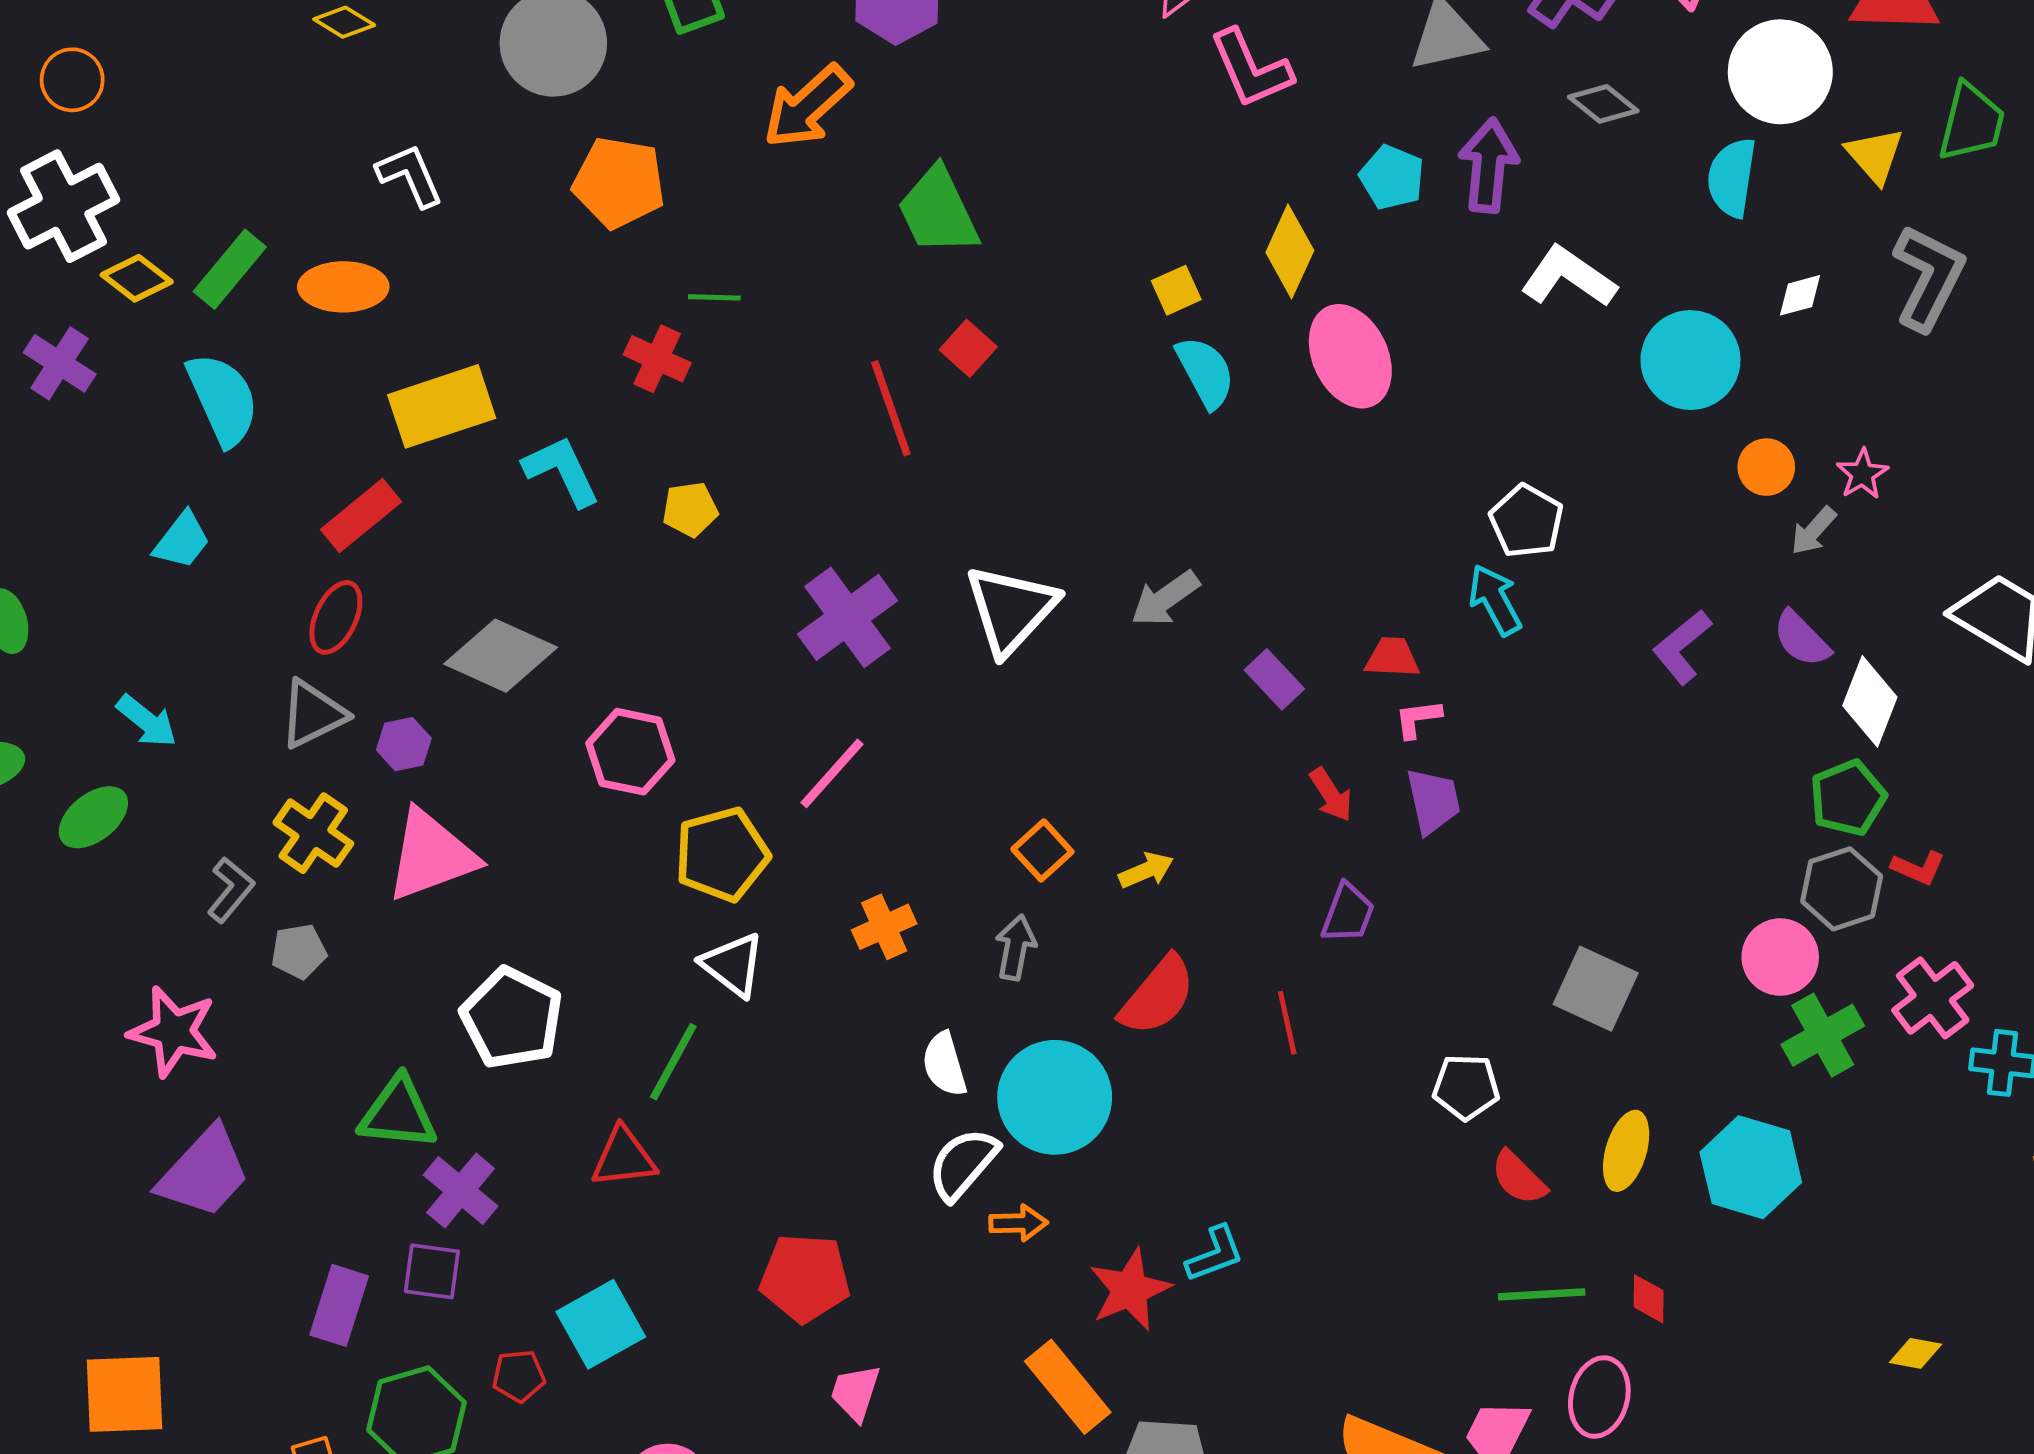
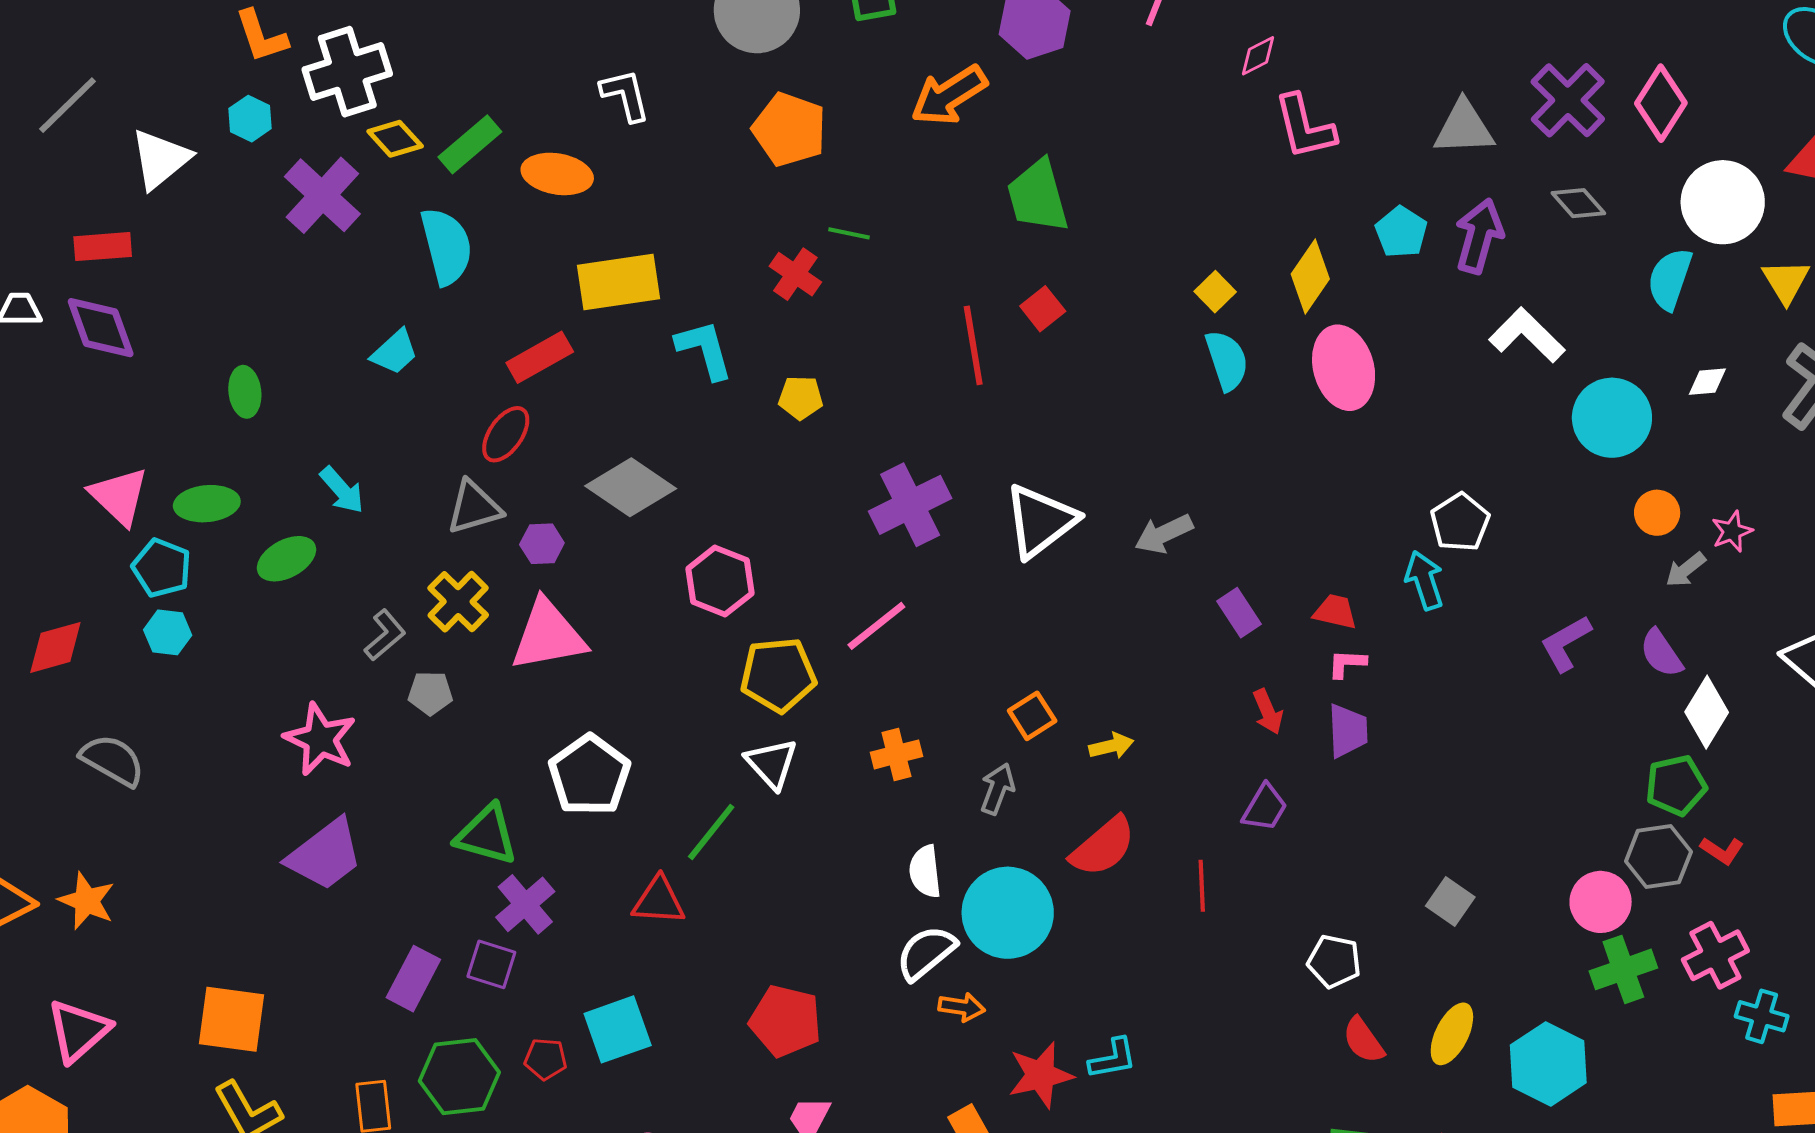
yellow square: (1176, 290) -> (1215, 292), turned -30
purple cross: (60, 363) -> (322, 195), size x1.4
gray square: (1596, 989) -> (1450, 901), size x0.7

